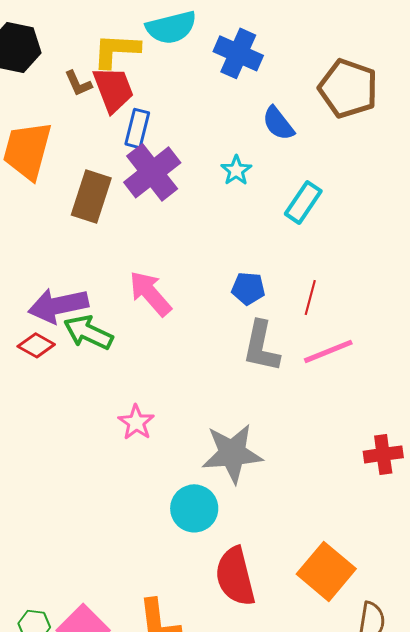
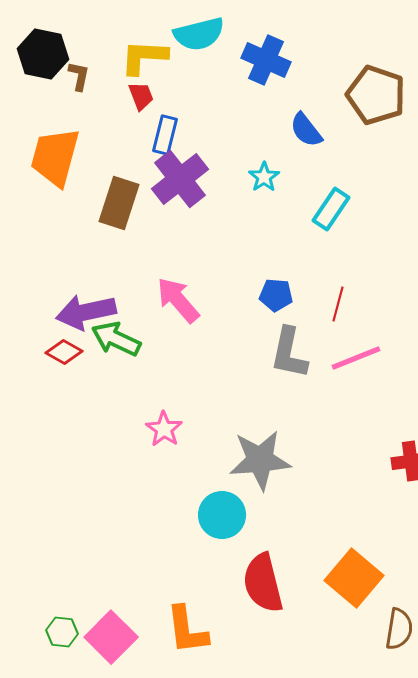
brown L-shape: (78, 83) -> (79, 76), moved, turned -144
red trapezoid: (113, 89) -> (141, 96), size x0.6

